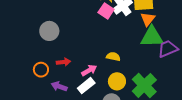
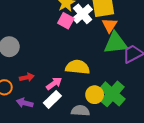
yellow semicircle: (113, 57) -> (78, 67), size x1.6
yellow circle: (117, 81) -> (95, 95), moved

